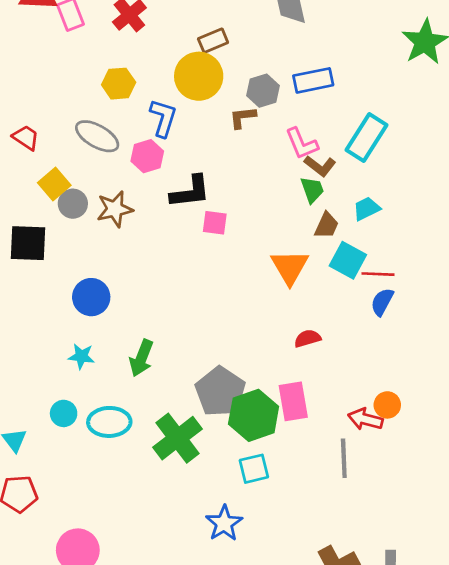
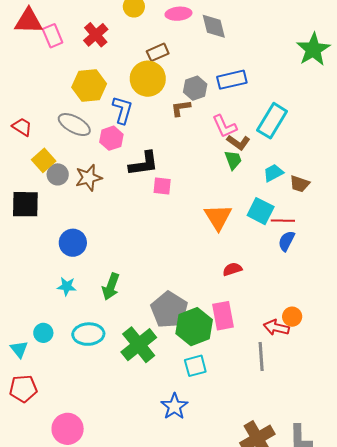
yellow hexagon: (119, 84) -> (89, 85), size x1.4
brown trapezoid: (327, 225) -> (300, 184), moved, turned 85
cyan circle: (64, 413) -> (43, 333), moved

